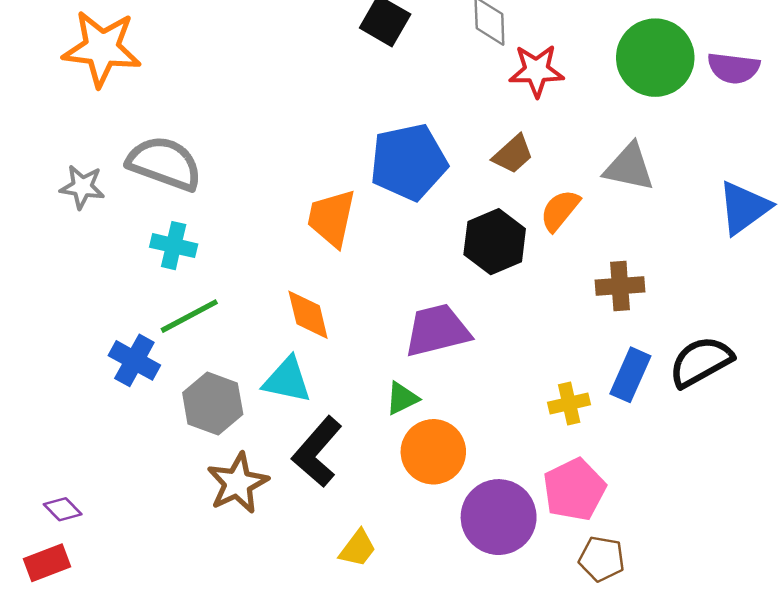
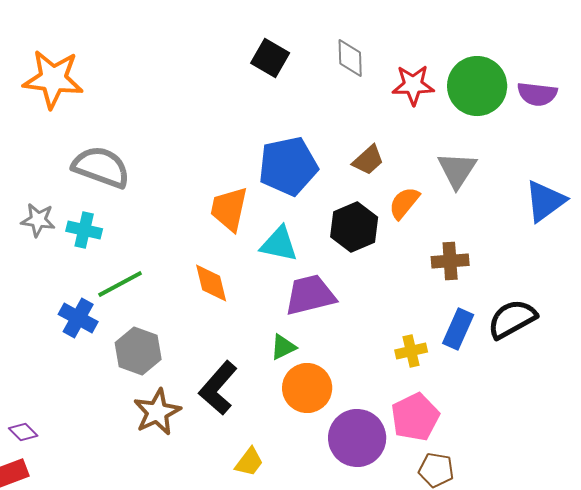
red star: (536, 71) -> (413, 85), moved
gray triangle: (629, 167) -> (457, 170), turned 51
gray star: (82, 187) -> (38, 220), moved
cyan cross: (174, 246) -> (84, 230), moved
cyan triangle: (287, 380) -> (279, 244), moved

